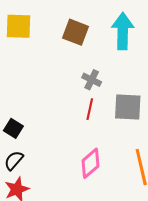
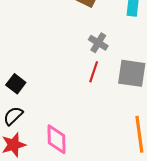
pink diamond: (91, 163) -> (56, 139), moved, turned -56

